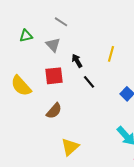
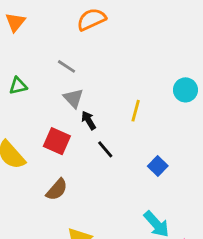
gray triangle: (53, 45) -> (73, 98), moved
red square: (54, 76) -> (57, 141), turned 30

